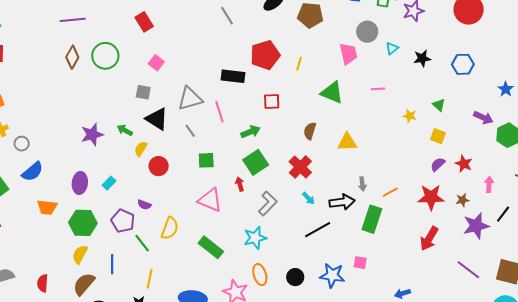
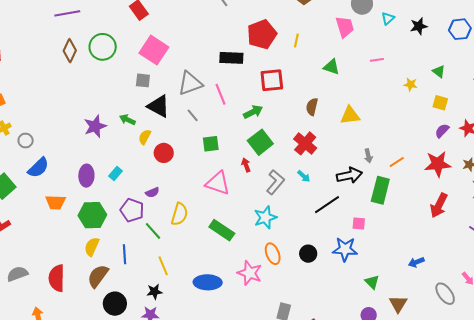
pink square: (156, 63) -> (154, 50), size x1.8
green triangle: (332, 92) -> (331, 67), size x0.7
red square: (272, 102) -> (272, 80), size x1.4
cyan arrow: (308, 198) -> (304, 176), moved
purple semicircle: (144, 205) -> (152, 192), turned -40
pink square: (360, 263) -> (359, 223), moved
yellow line: (150, 279) -> (163, 266), turned -30
red semicircle: (43, 283) -> (57, 278), size x1.5

